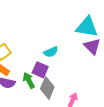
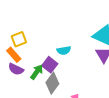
green arrow: (29, 80) -> (37, 72), turned 49

